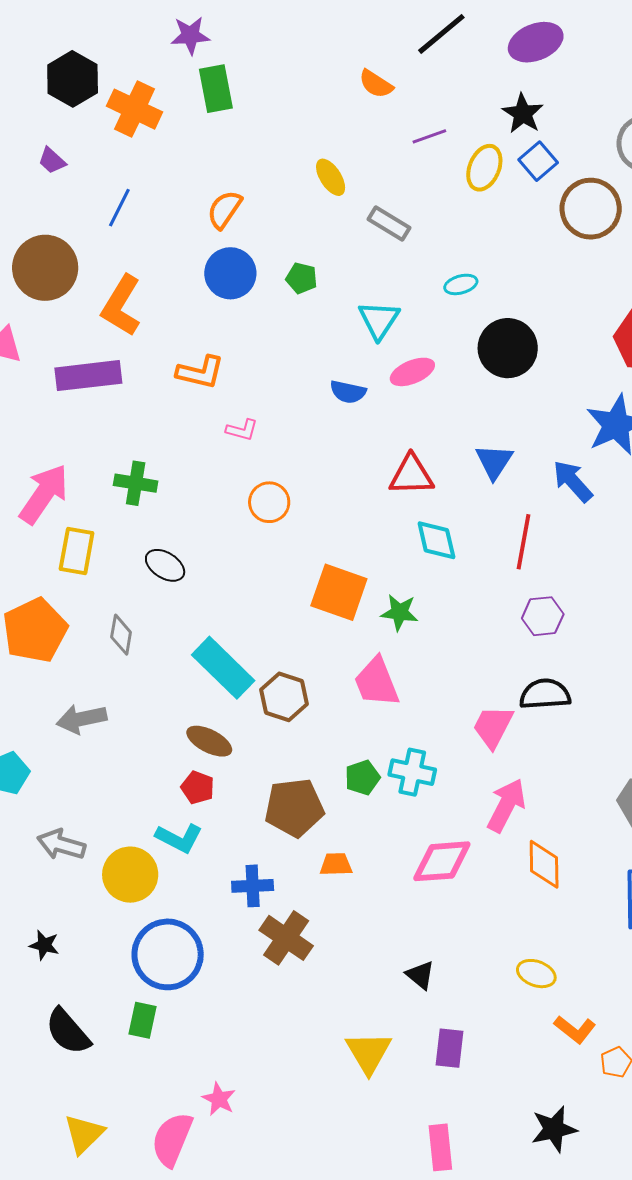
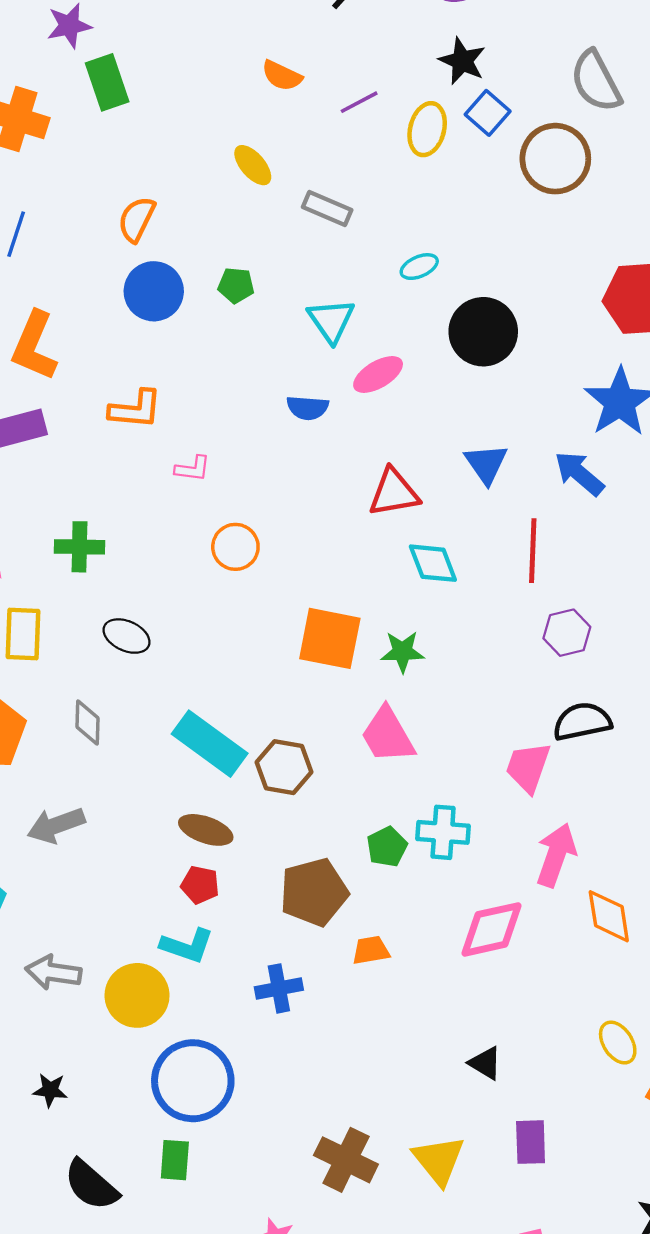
orange semicircle: (376, 84) -> (282, 76), moved
brown cross: (286, 938) -> (346, 1160), moved
yellow ellipse: (536, 974) -> (618, 1043), turned 45

